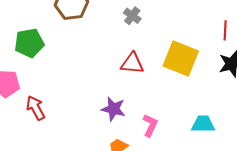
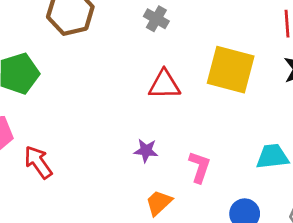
purple star: (113, 109) -> (146, 151), size x0.7

